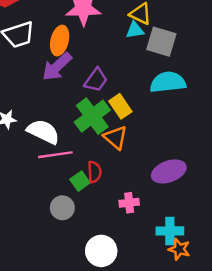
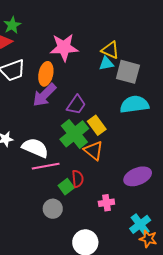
cyan cross: (170, 231) -> (140, 224), turned -35

